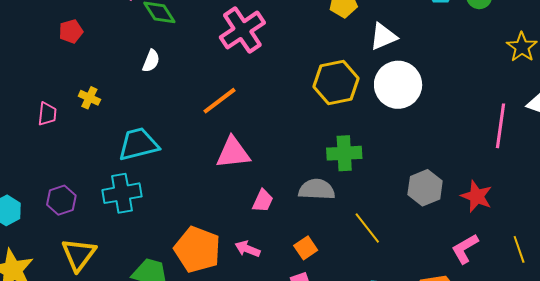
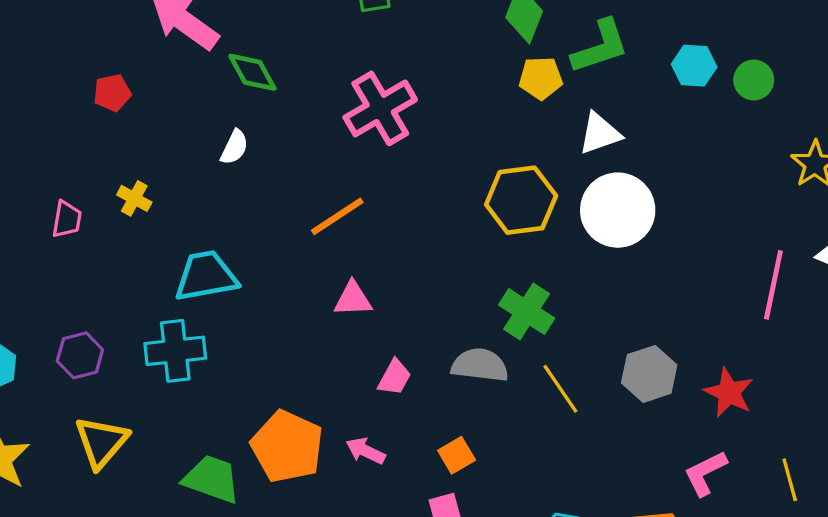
pink triangle: (233, 153) -> (353, 299), size x0.7
green cross: (344, 153) -> (527, 312), turned 32
yellow line: (367, 228) -> (560, 389), moved

